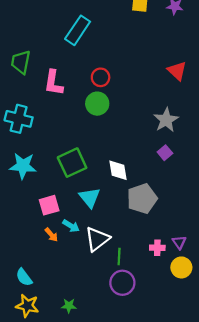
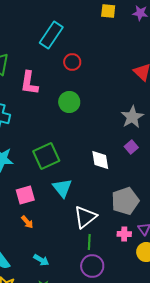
red circle: (101, 77) -> (72, 62), moved
white diamond: (118, 170) -> (100, 160), moved
gray pentagon: (142, 199) -> (125, 201), moved
cyan arrow: (71, 226) -> (41, 260), moved
white triangle: (97, 239) -> (85, 217), moved

